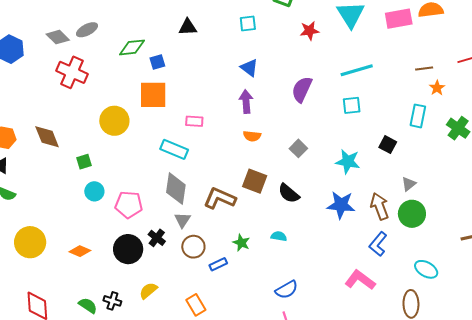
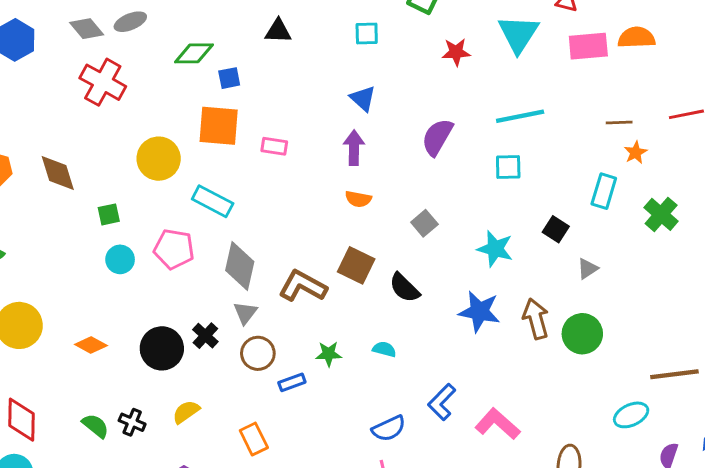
pink rectangle: (194, 121) -> (274, 146), moved
cyan rectangle: (174, 149) -> (213, 201), moved
gray triangle: (409, 184) -> (588, 269), moved
pink pentagon: (129, 205) -> (174, 249), moved
green star: (241, 243) -> (329, 354), turned -30
blue L-shape: (378, 244) -> (442, 402), moved
cyan ellipse: (426, 269) -> (631, 415), moved, turned -60

